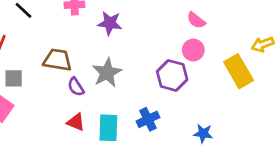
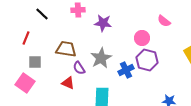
pink circle: (193, 50) -> (142, 38), moved
blue cross: (148, 119) -> (126, 70), moved
red triangle: (76, 122) -> (68, 83), moved

